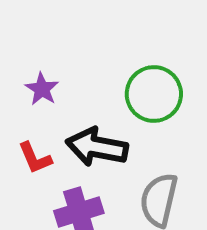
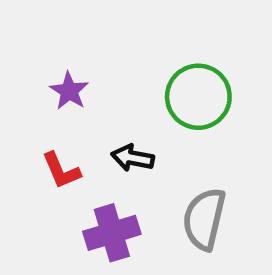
black arrow: (97, 147) -> (133, 158), size x0.6

